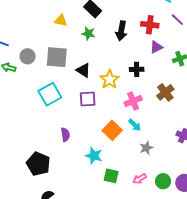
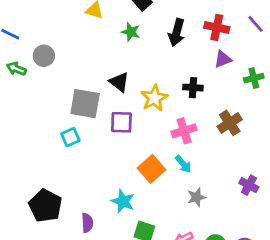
gray square: (57, 57) -> (85, 104), moved
cyan square: (50, 94) -> (70, 137), moved, size x0.6
purple semicircle: (65, 135) -> (87, 223), moved

